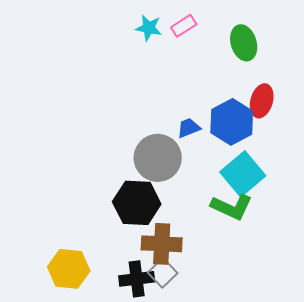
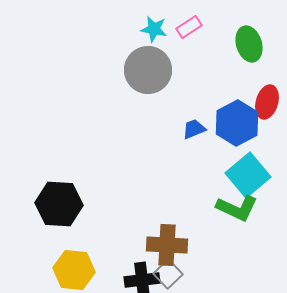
gray circle: (158, 158) -> (148, 70), moved
black hexagon: (137, 203) -> (59, 204), moved

